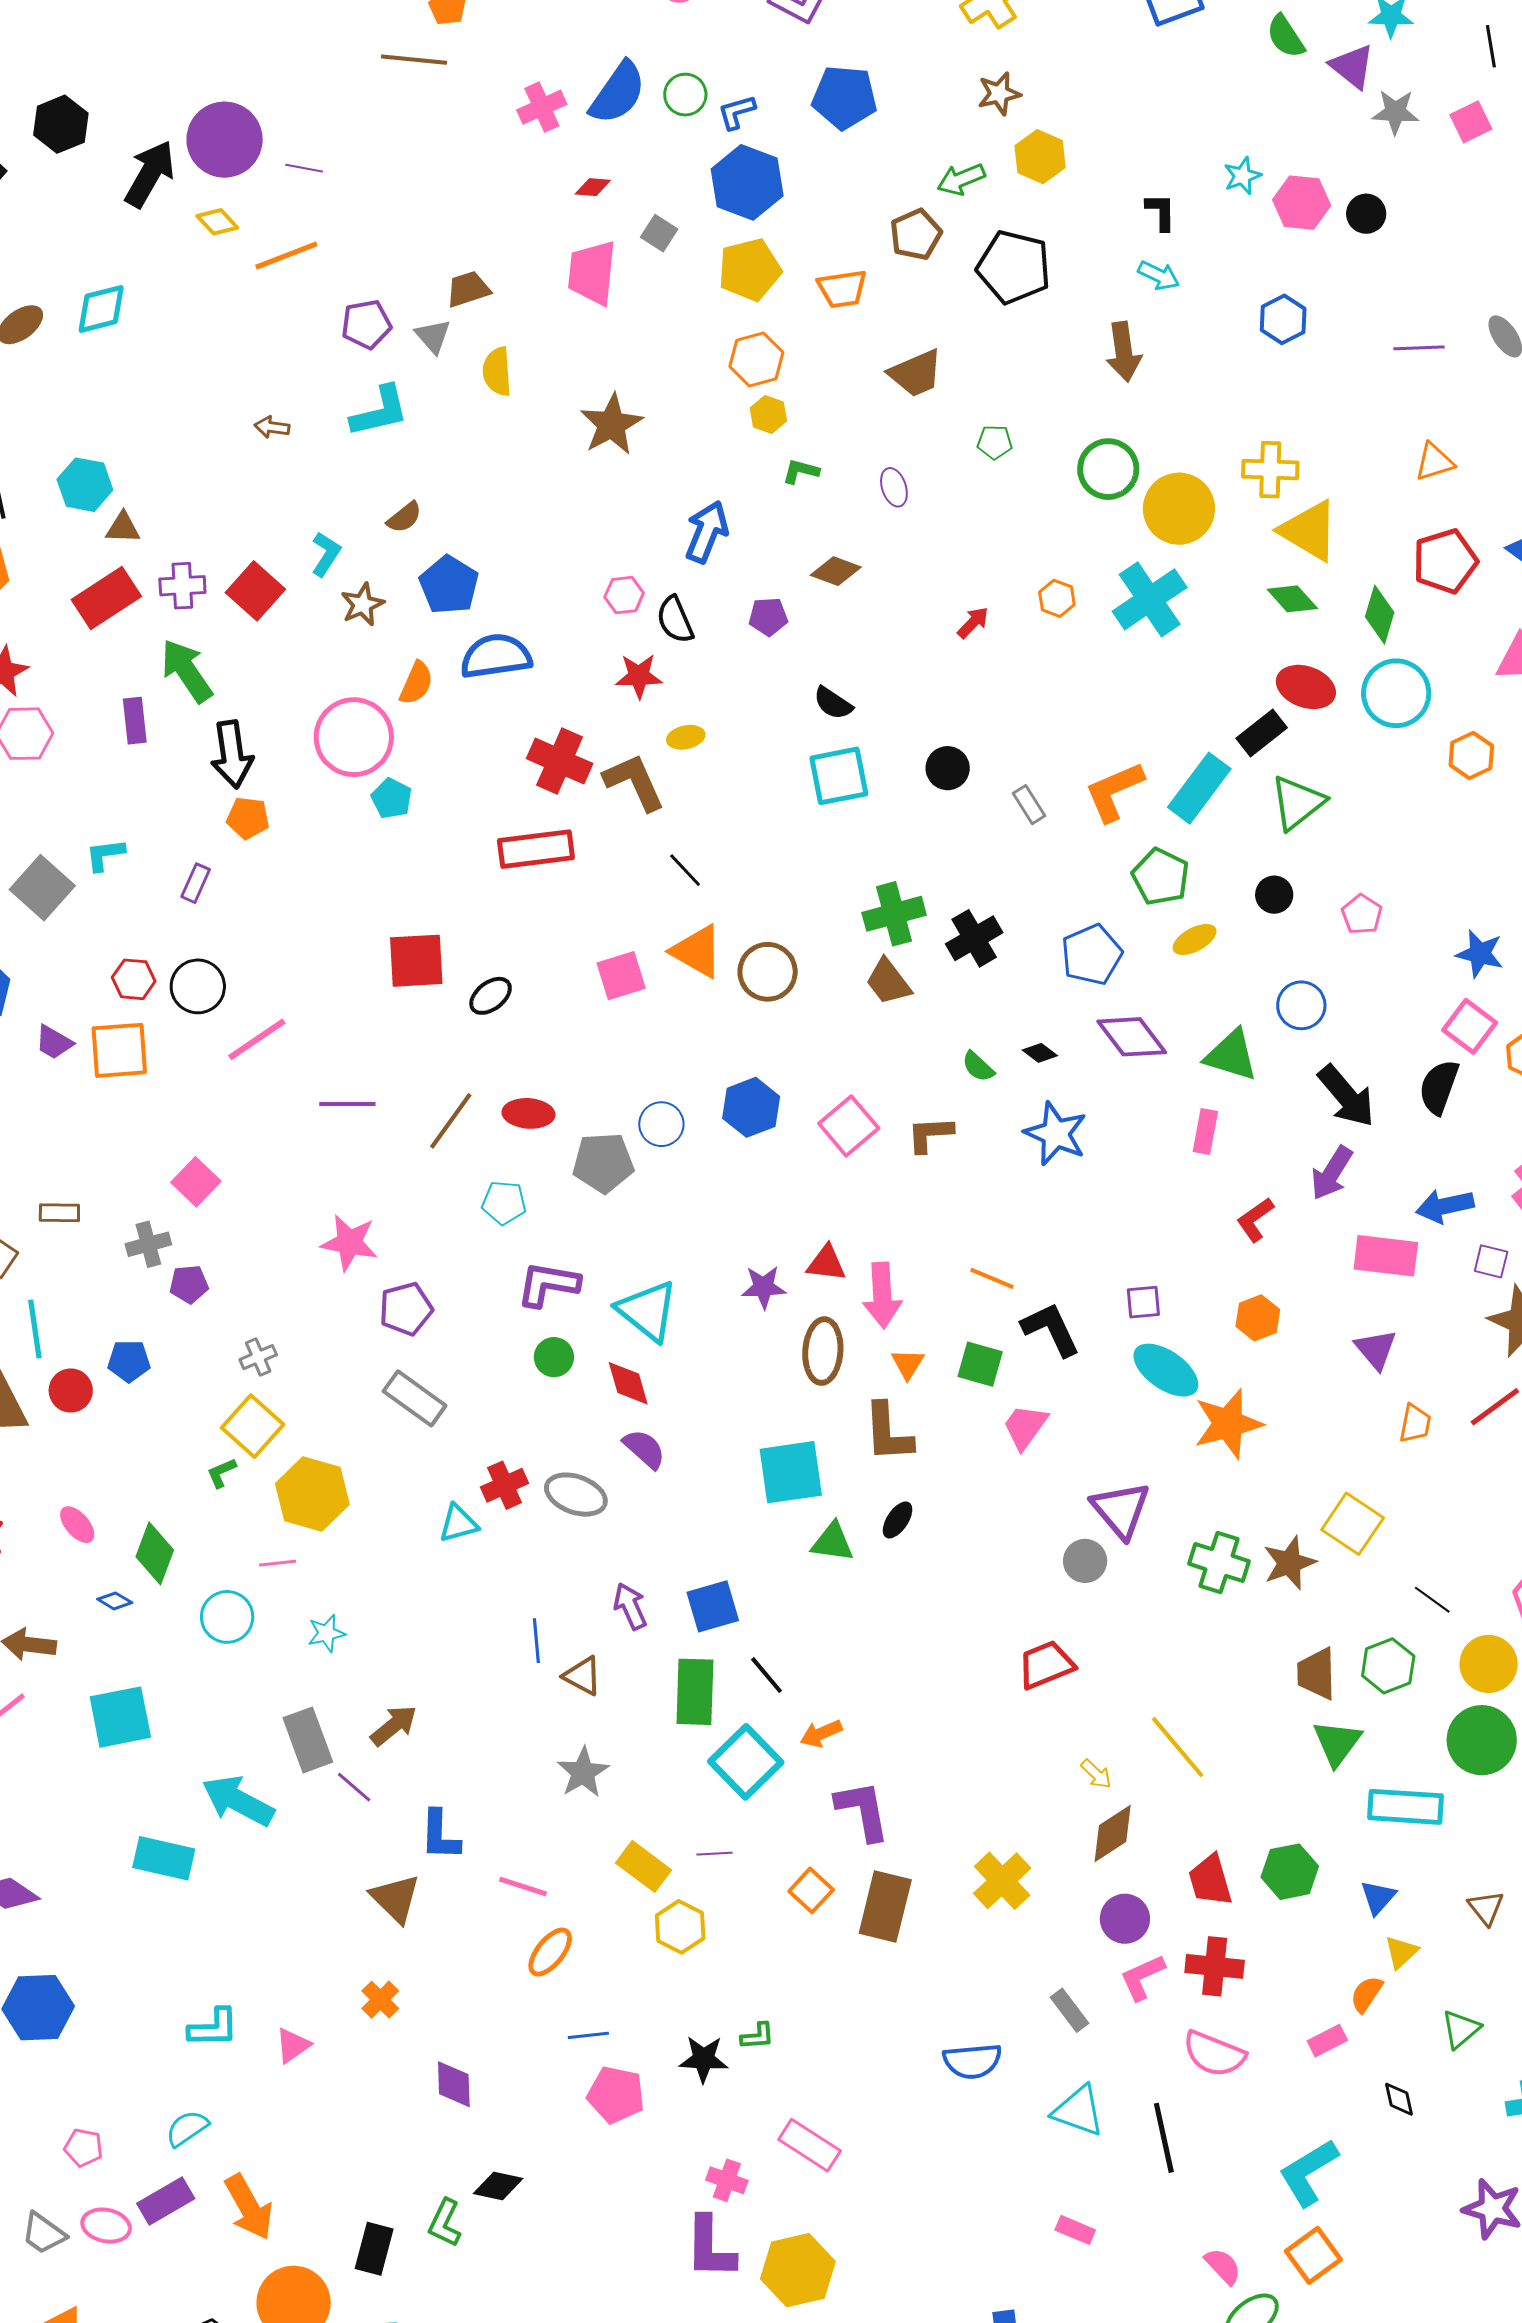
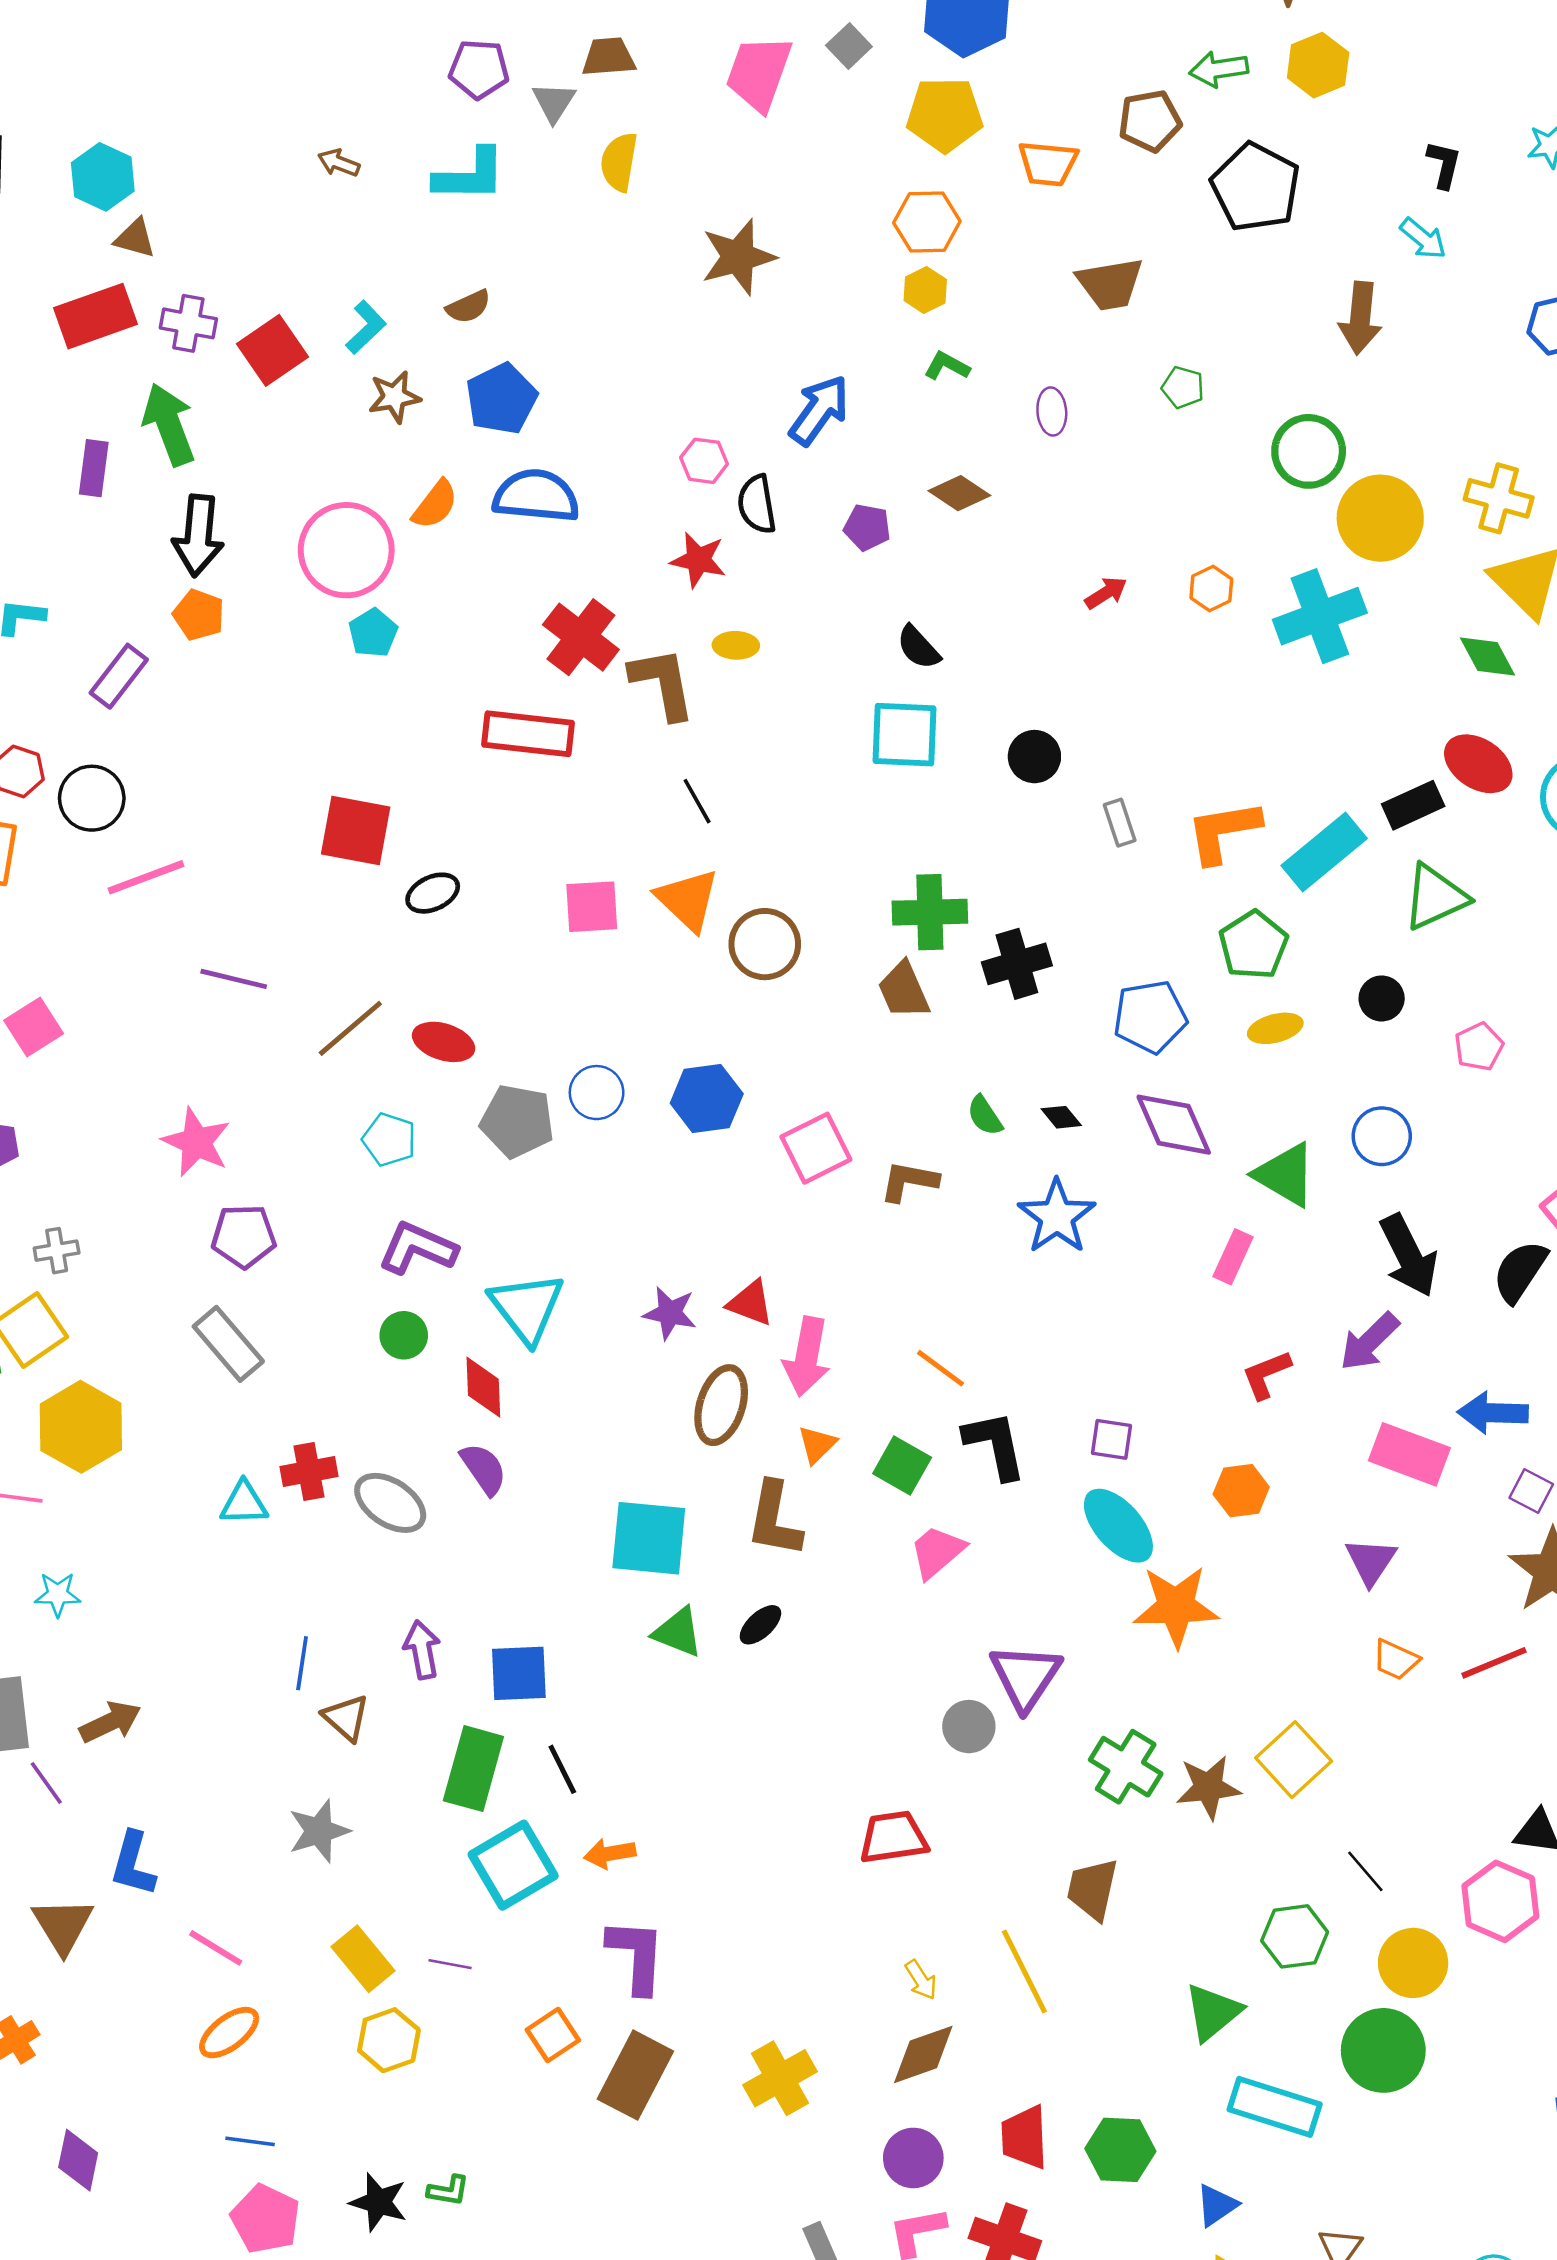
purple rectangle: (196, 883) -> (119, 676), size x1.4
orange trapezoid: (1415, 1423) -> (1396, 1660), turned 90
brown trapezoid: (1317, 1674) -> (1093, 1889), moved

